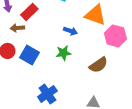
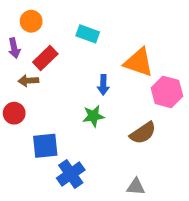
blue arrow: (70, 31) -> (103, 85), turned 72
blue square: (29, 55) -> (45, 146), moved, turned -36

